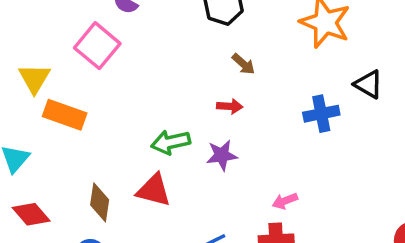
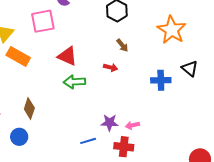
pink square: (97, 46) -> (43, 21), turned 30
purple star: (222, 155) -> (110, 123), moved
red triangle: (154, 190) -> (67, 56), moved

